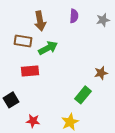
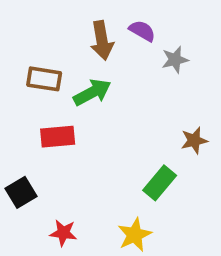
purple semicircle: (74, 16) -> (142, 31), turned -64
gray star: (103, 20) -> (175, 60), moved
brown arrow: (40, 21) -> (102, 40), moved

